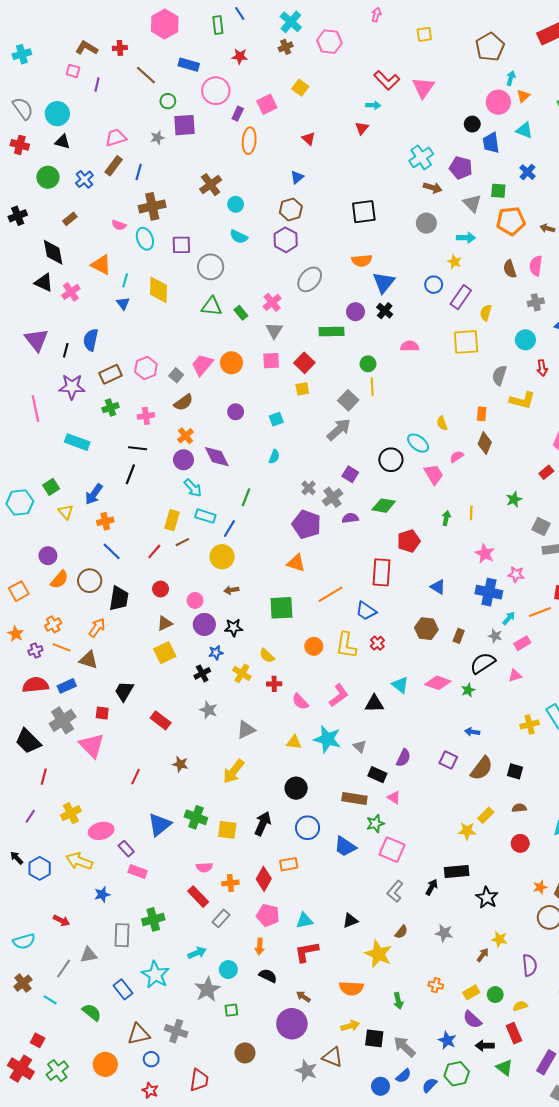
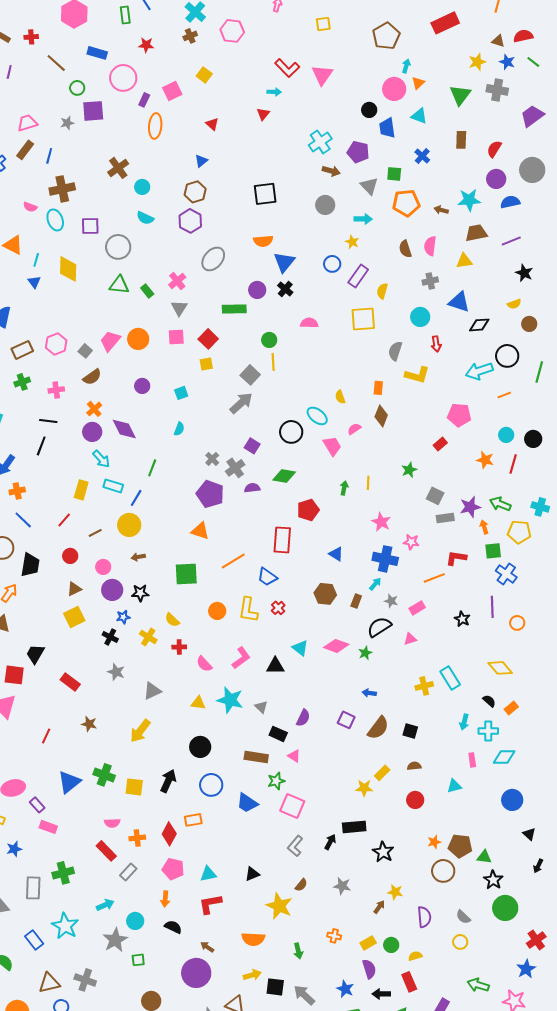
brown line: (182, 542) -> (95, 533), moved
cyan arrow: (509, 618) -> (375, 584), moved
black cross: (202, 673) -> (110, 637), turned -35
red square: (102, 713) -> (14, 675), size x1.5
purple semicircle: (472, 1020) -> (369, 969), turned -150

